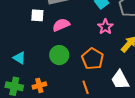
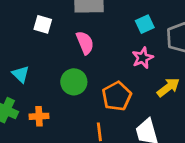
white square: (37, 15) -> (43, 24), moved
pink semicircle: (61, 25) -> (85, 43), turned 78

